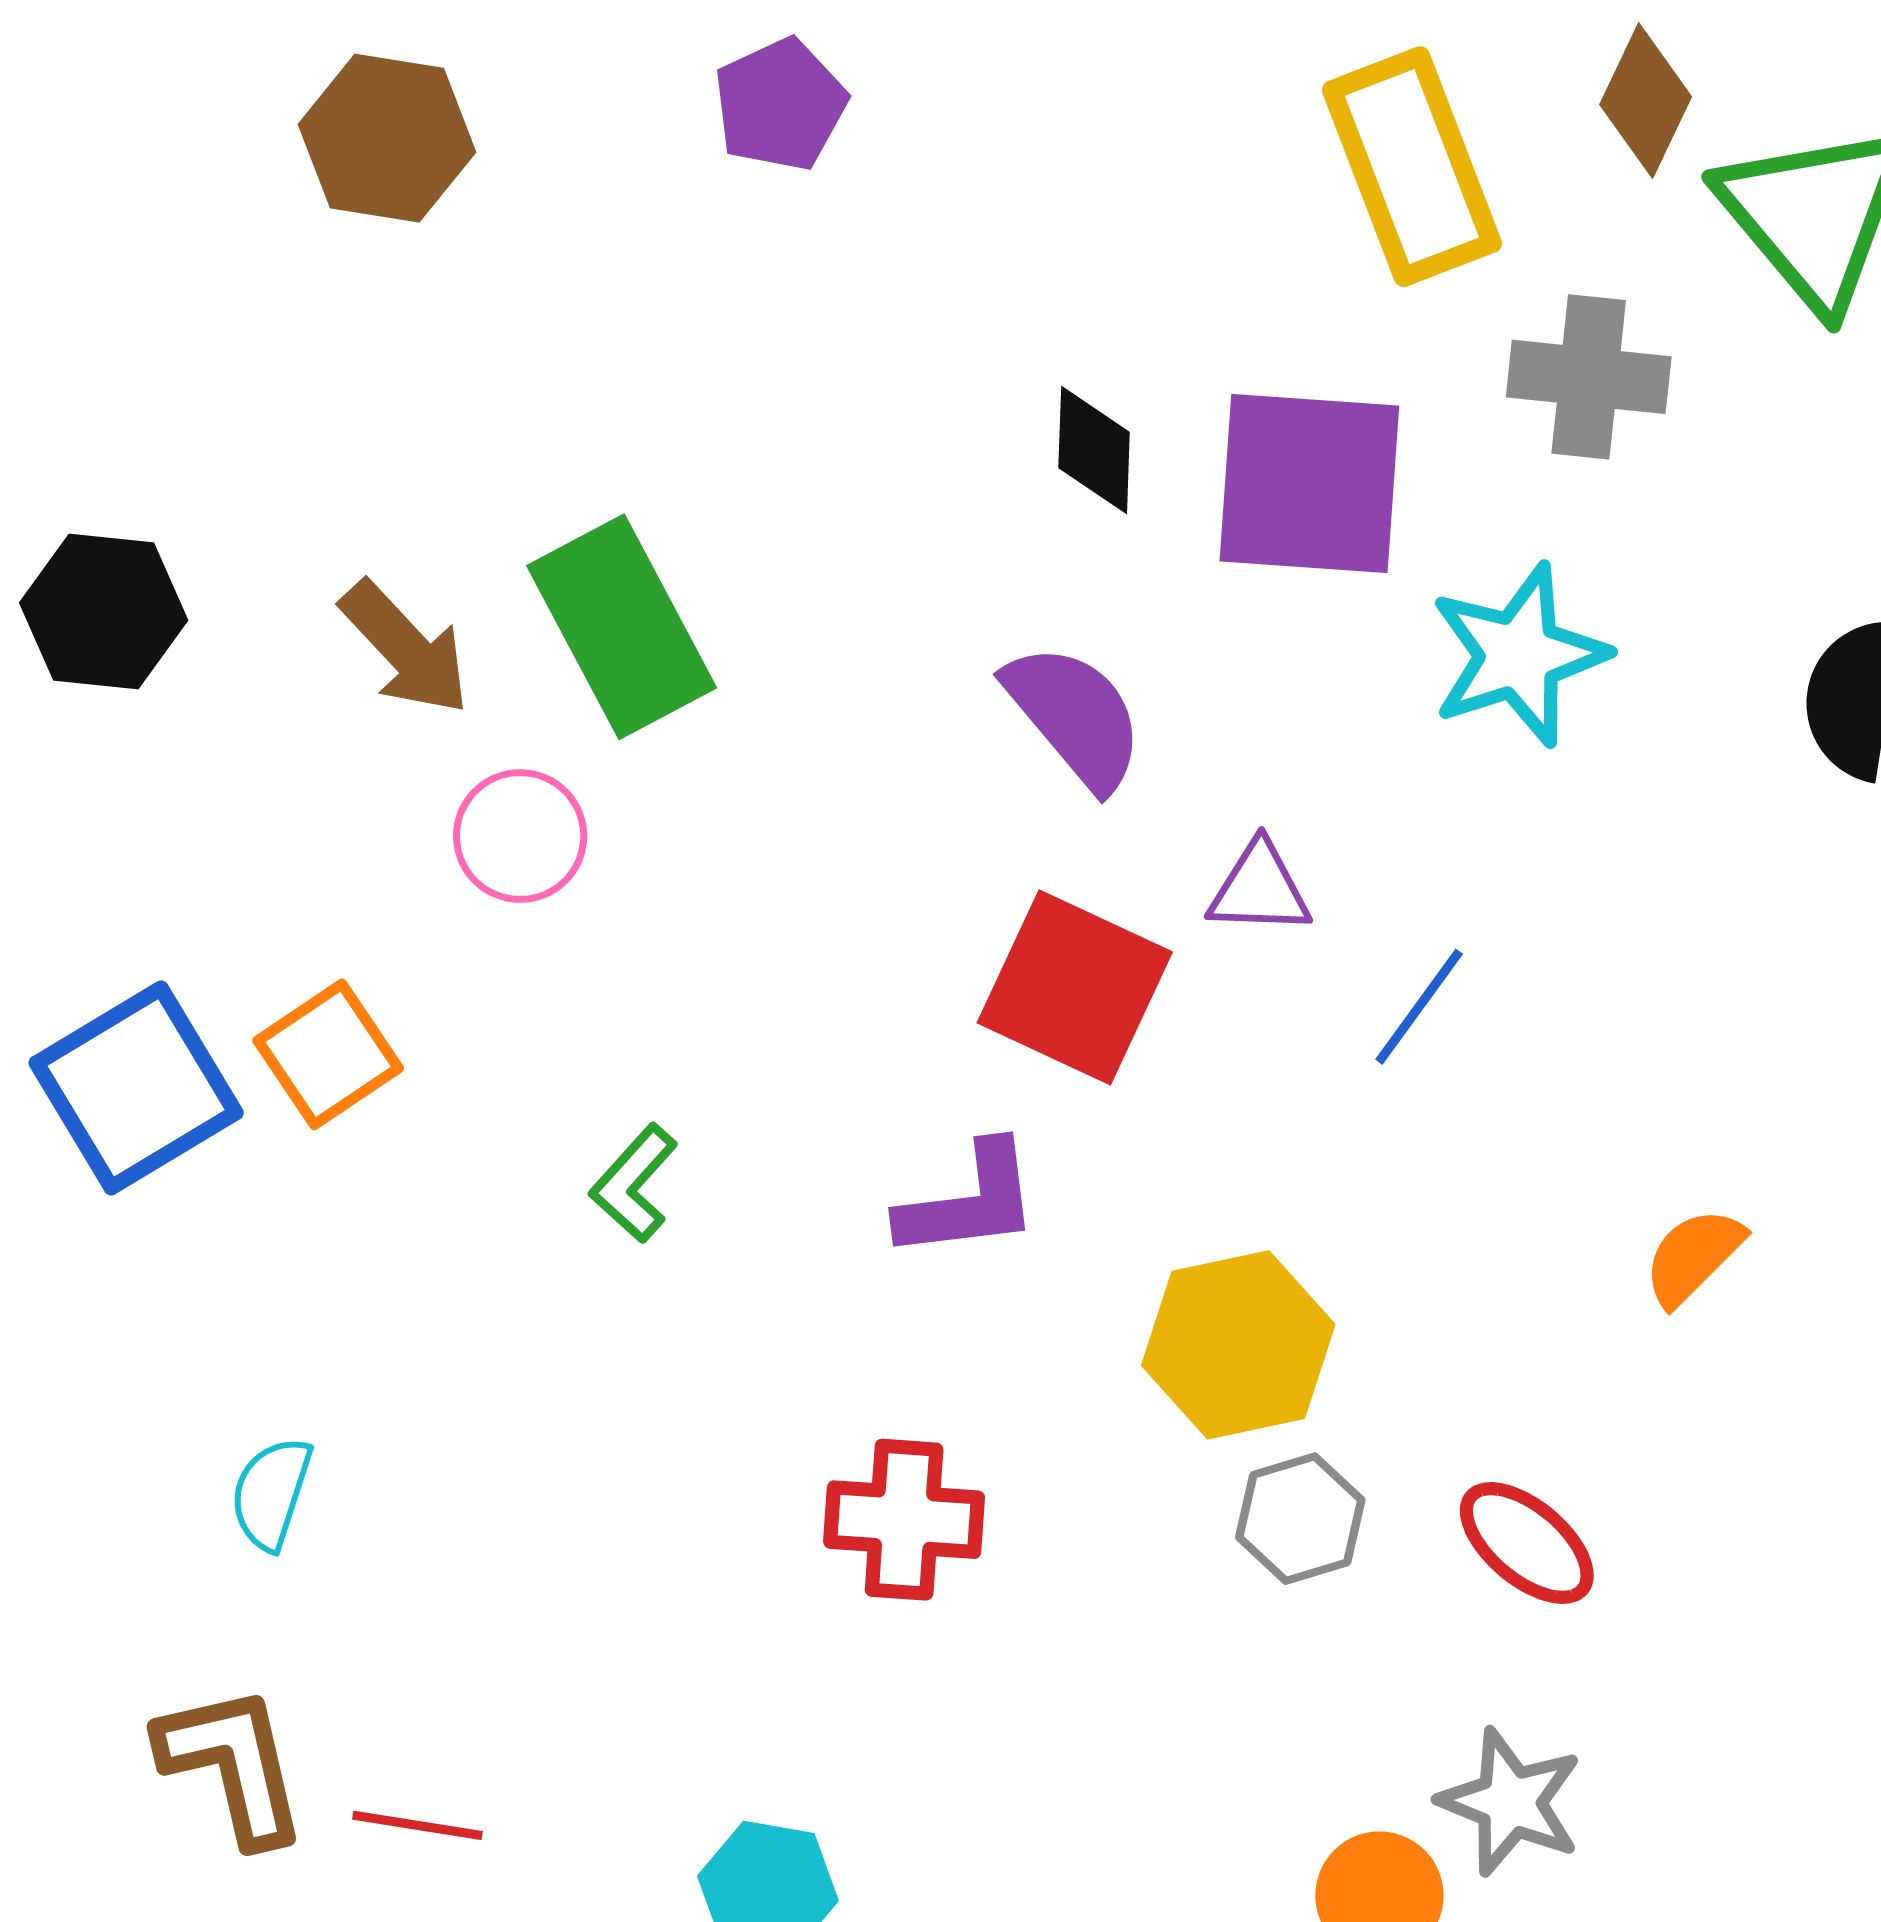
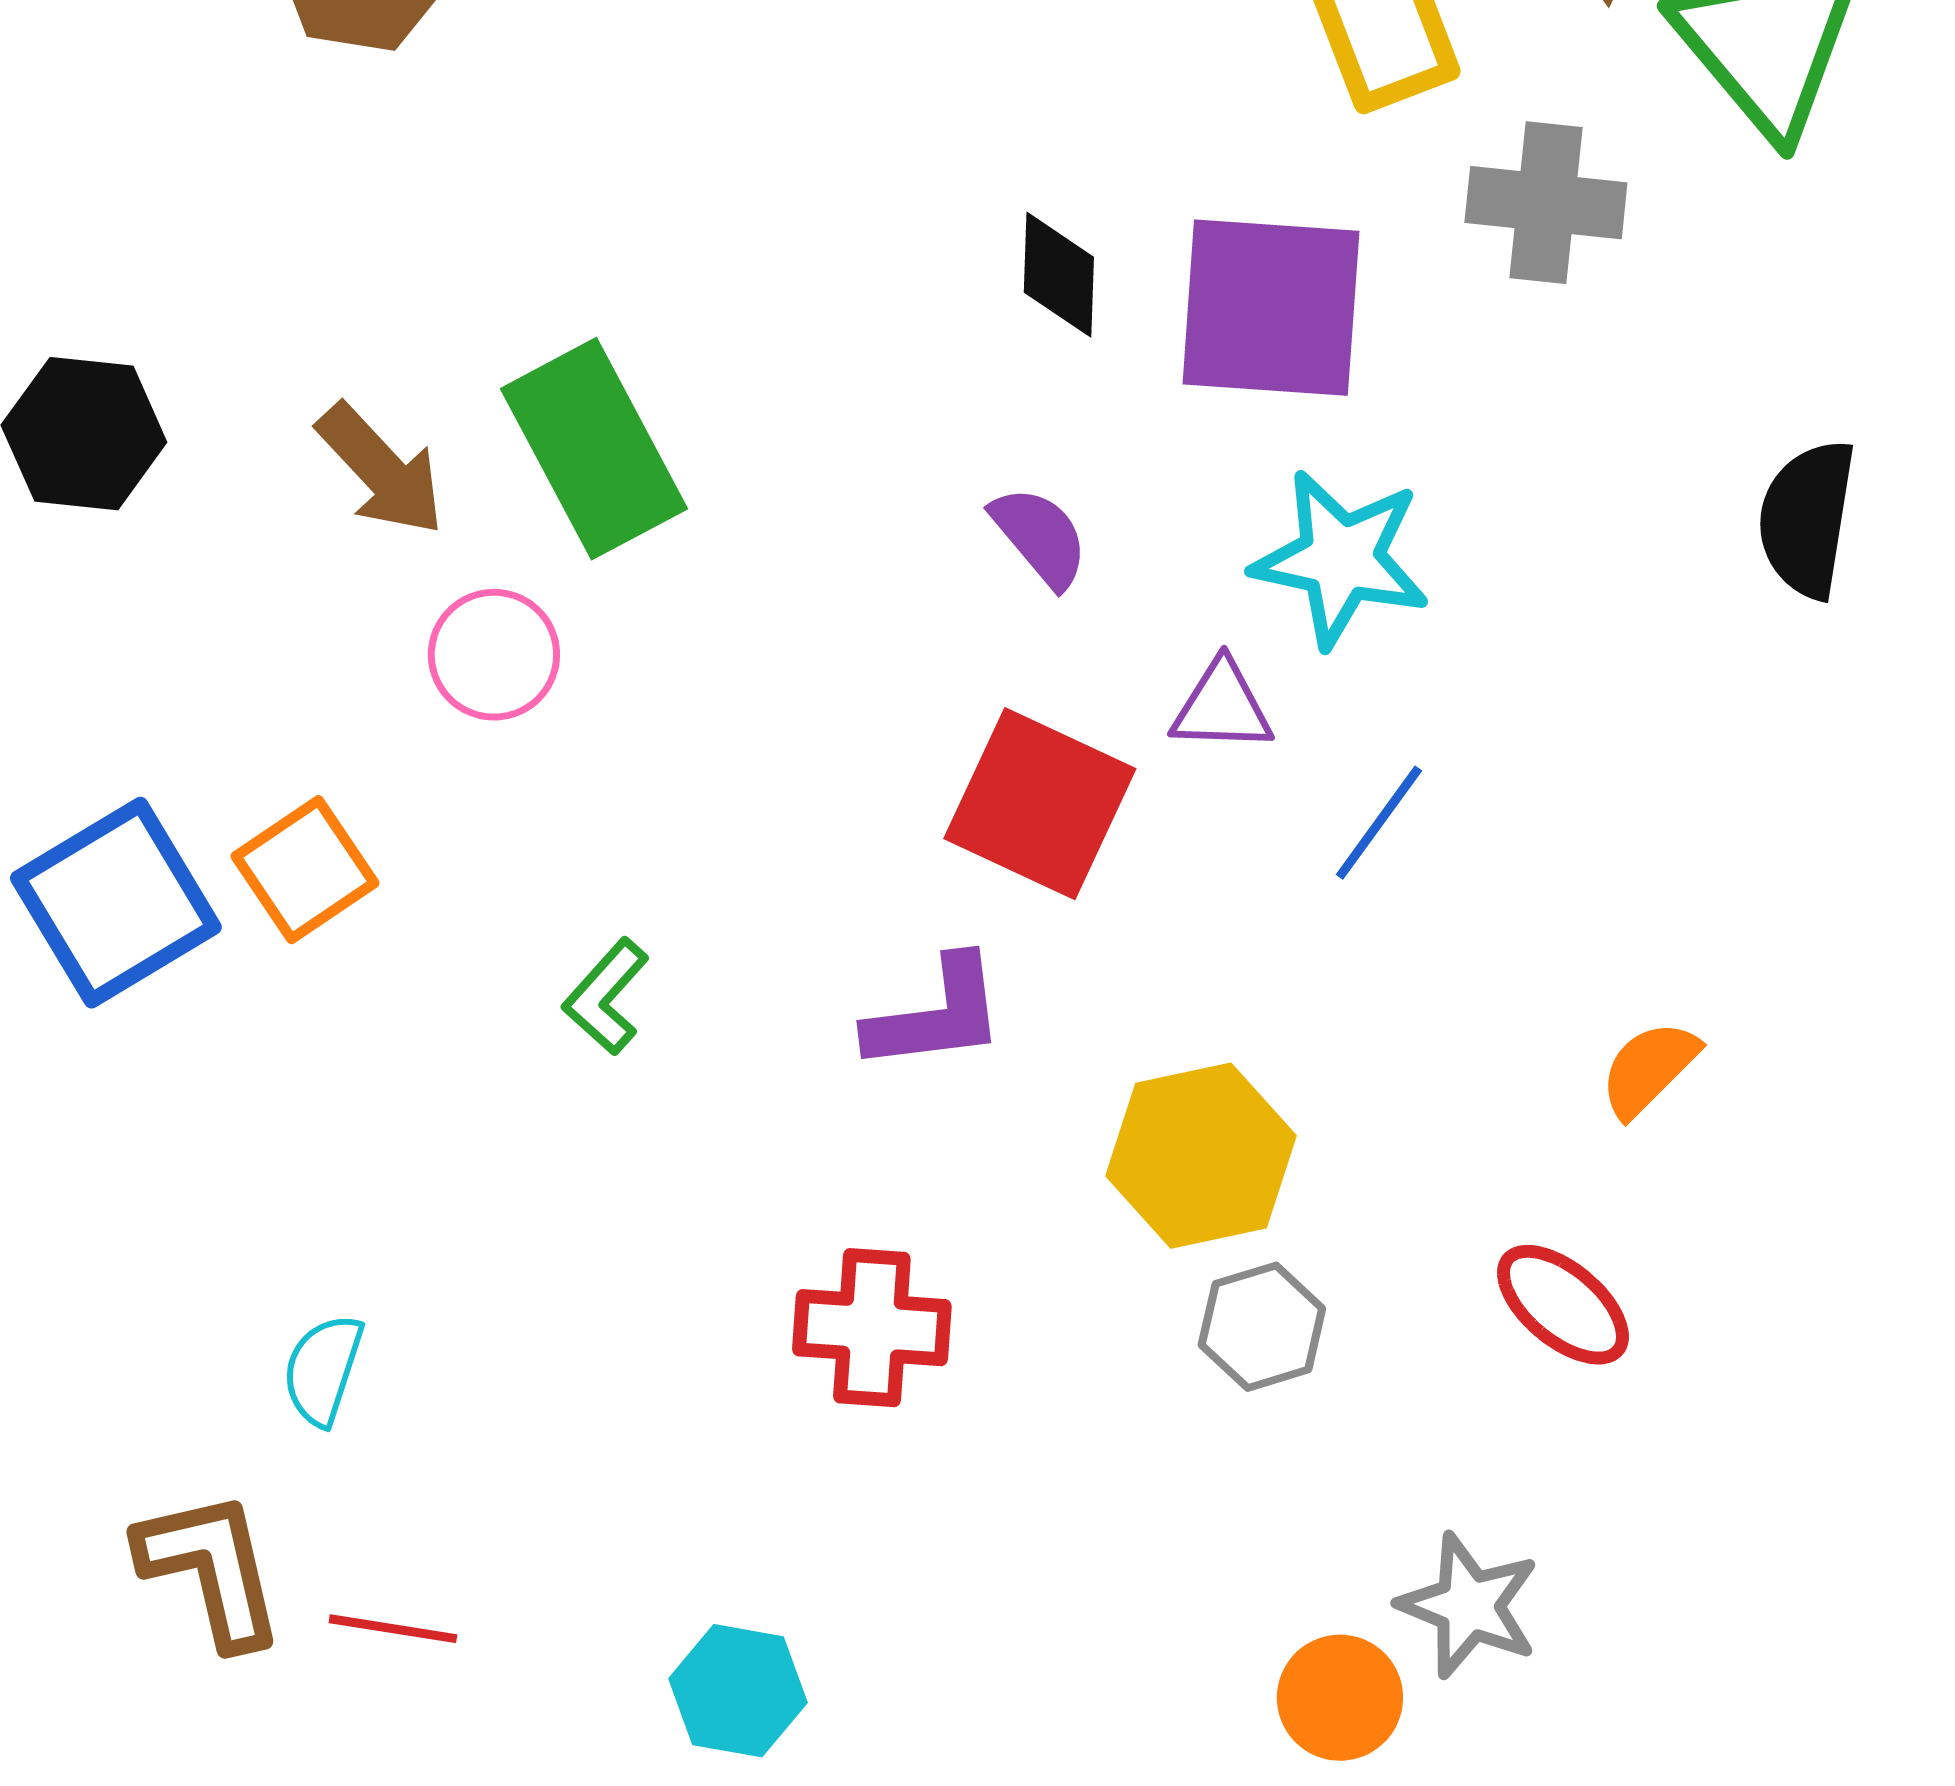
cyan star: (1519, 655) -> (1341, 559), moved, turned 30
purple semicircle: (1075, 716) -> (1040, 537), size x0.7
cyan semicircle: (271, 1493) -> (323, 1370), moved
red ellipse: (1527, 1543) -> (1563, 1305), moved

